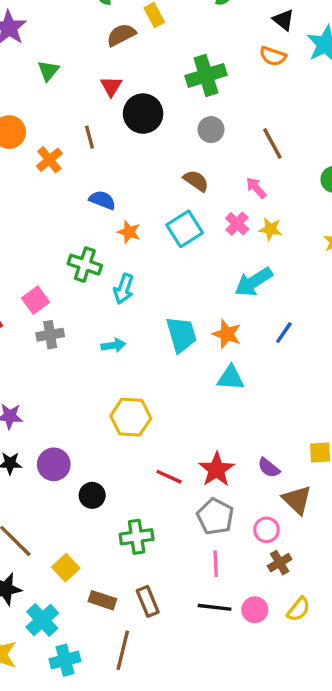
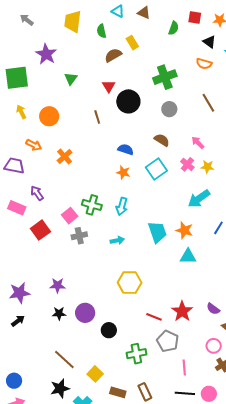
brown line: (272, 144) -> (208, 103), moved
orange cross: (49, 160) -> (65, 156), moved
blue semicircle: (102, 200) -> (126, 149), moved
green cross: (85, 265) -> (92, 205), moved
gray pentagon: (215, 517) -> (168, 341), moved

